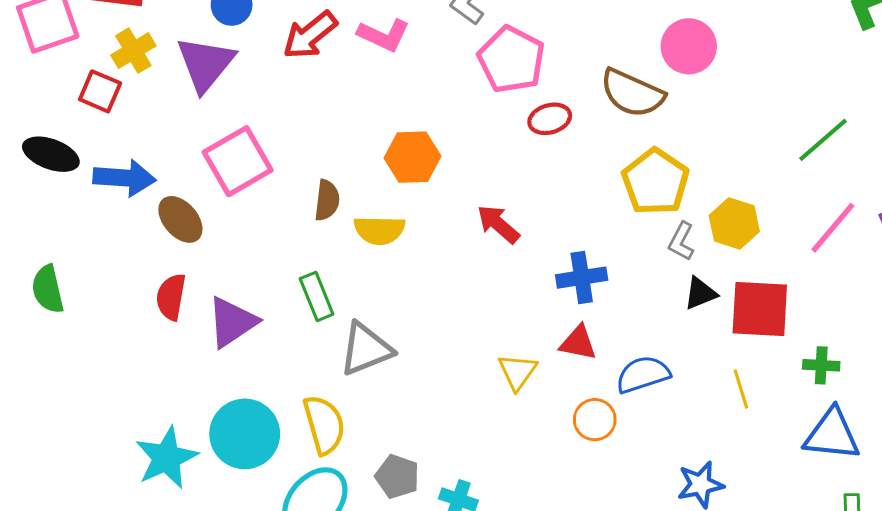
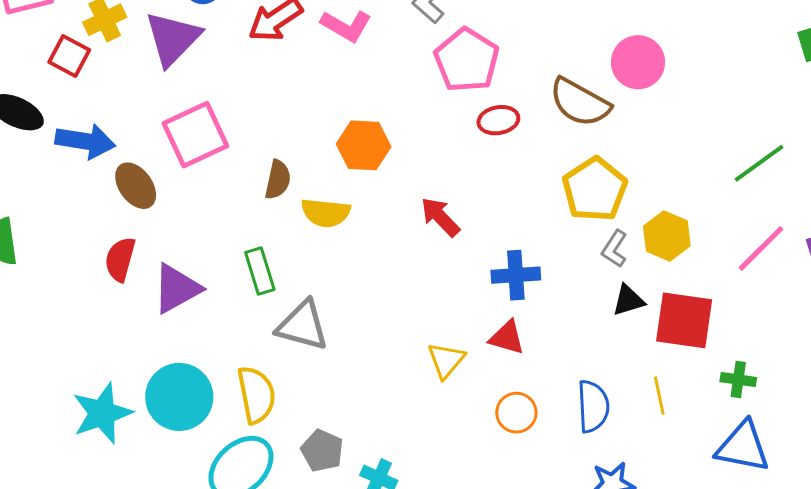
gray triangle: (366, 349) -> (303, 326), turned 32
blue semicircle: (643, 374) -> (593, 406), moved, turned 100

